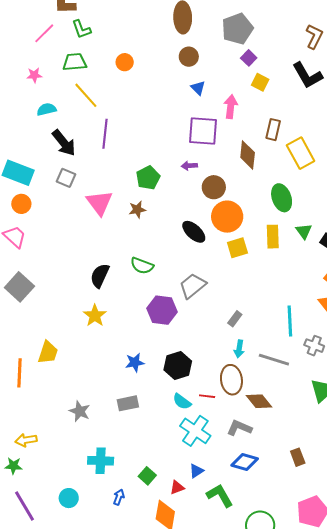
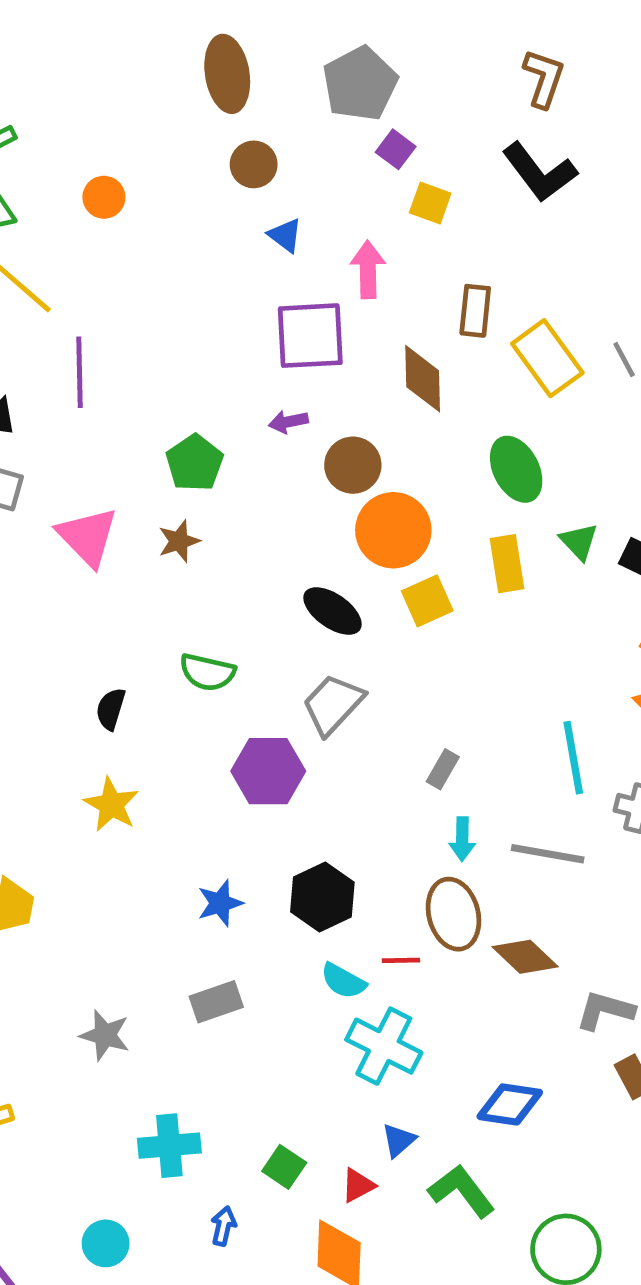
black ellipse: (194, 232) -> (333, 611), moved
black semicircle: (100, 276) -> (111, 709), size x0.7
gray L-shape: (239, 428) -> (605, 1010), moved

